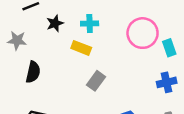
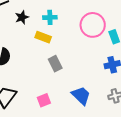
gray rectangle: (96, 81) -> (55, 64), turned -63

